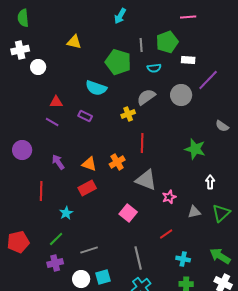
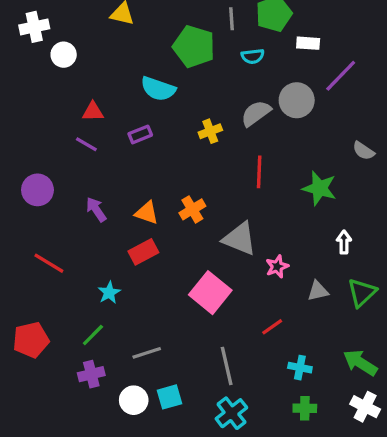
gray semicircle: (146, 97) -> (256, 113), moved
purple rectangle: (85, 116) -> (140, 134), turned -48
red line: (142, 143) -> (259, 172), moved
red line: (41, 191) -> (49, 263), moved, turned -60
pink square: (128, 213) -> (210, 293), size x1.4

